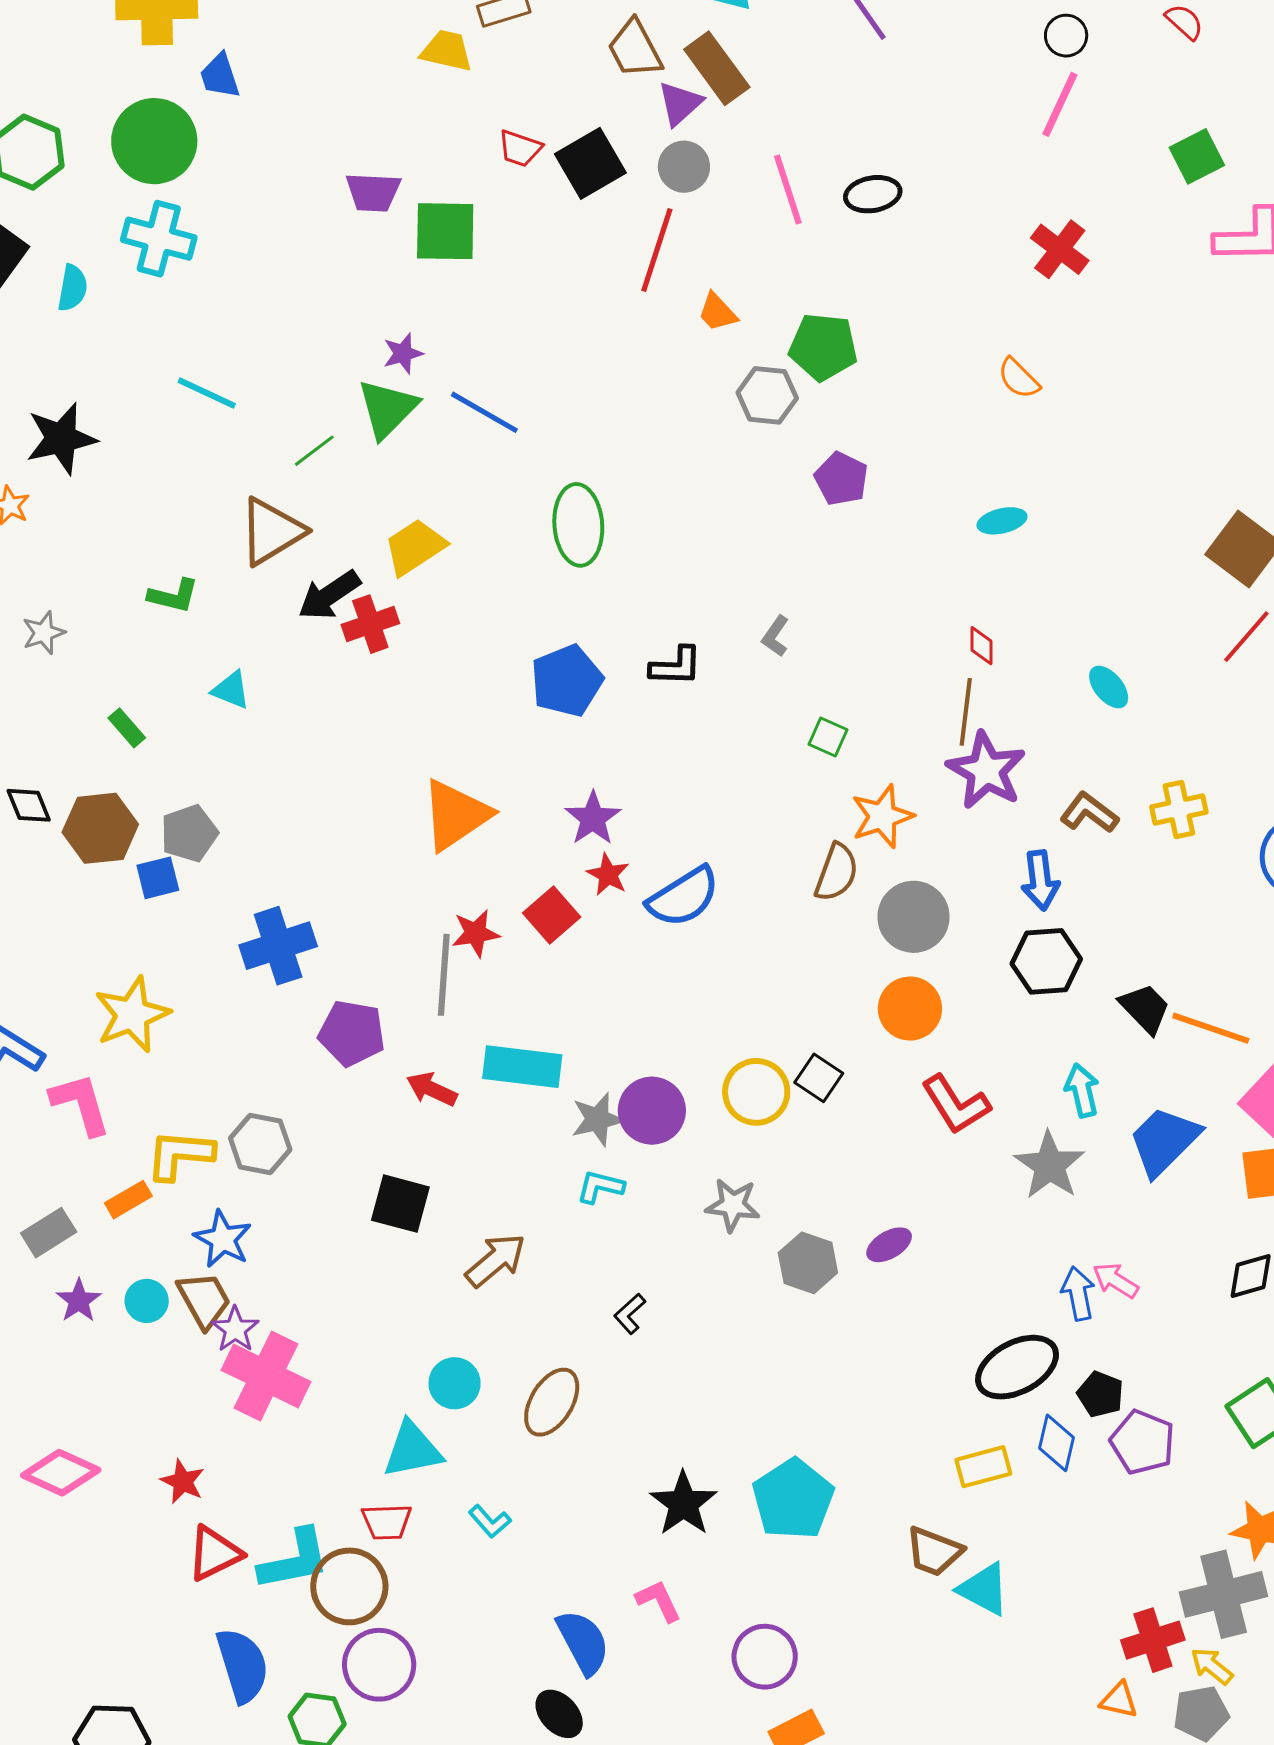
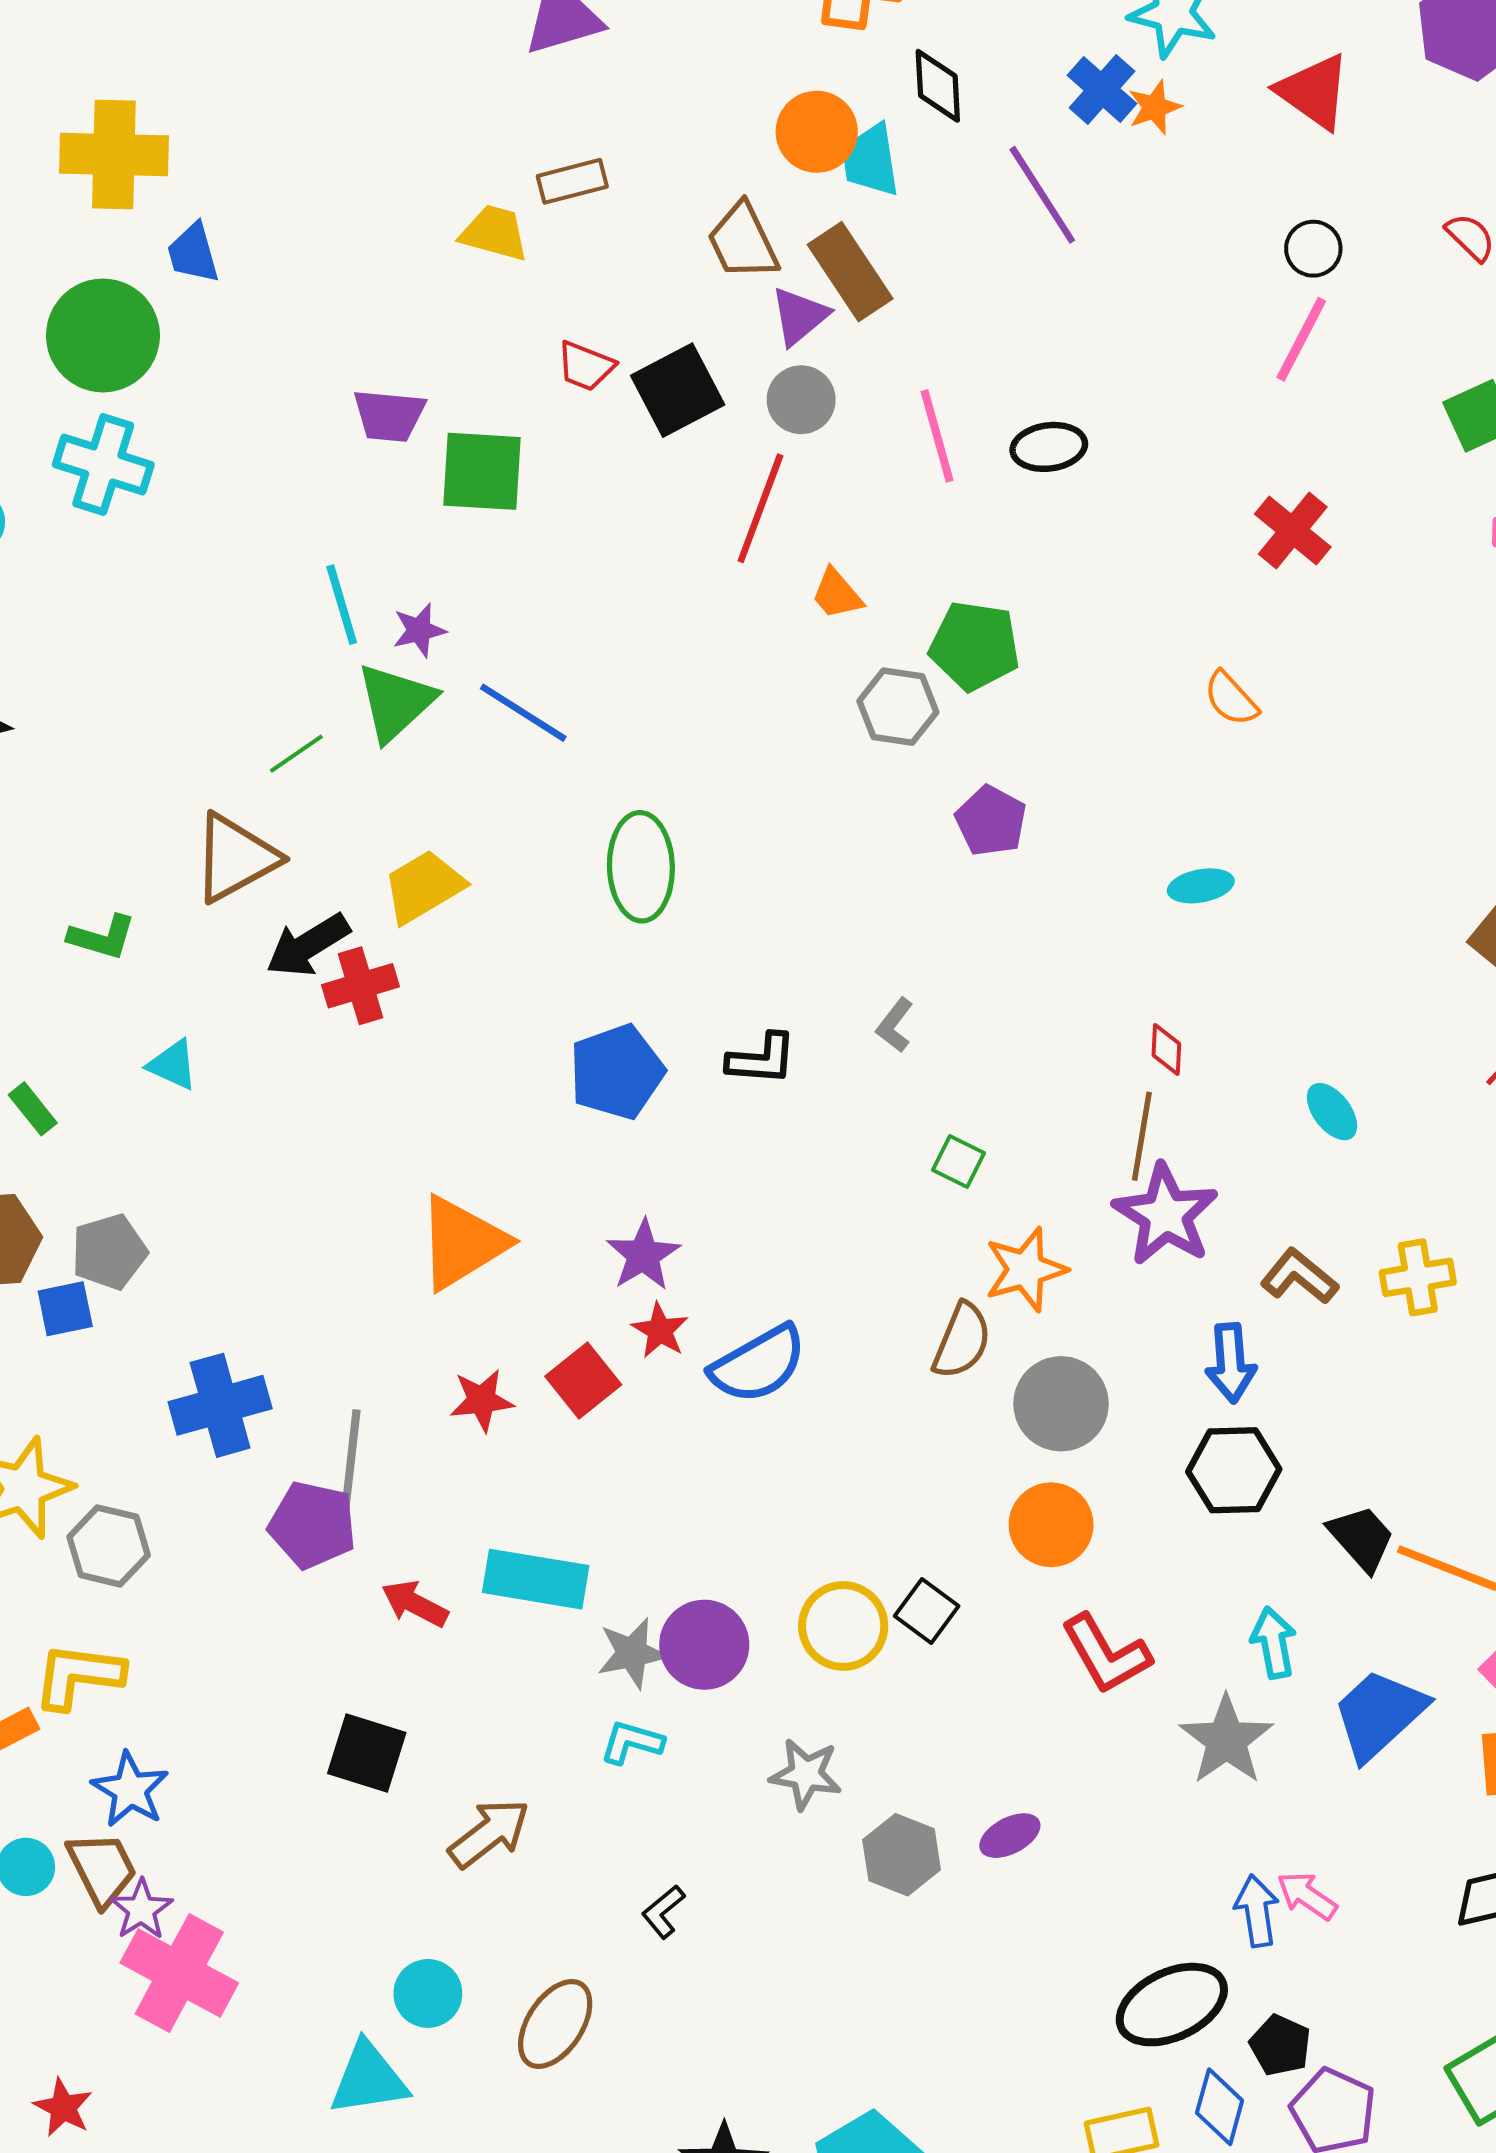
cyan line: (207, 393) -> (342, 605), moved, turned 46
gray line: (444, 975) -> (351, 1463), moved
gray hexagon: (260, 1144) -> (109, 1546), moved

